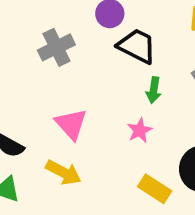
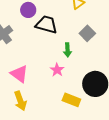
green arrow: (154, 90) -> (67, 50), moved
yellow arrow: (63, 172) -> (20, 101), turned 54

